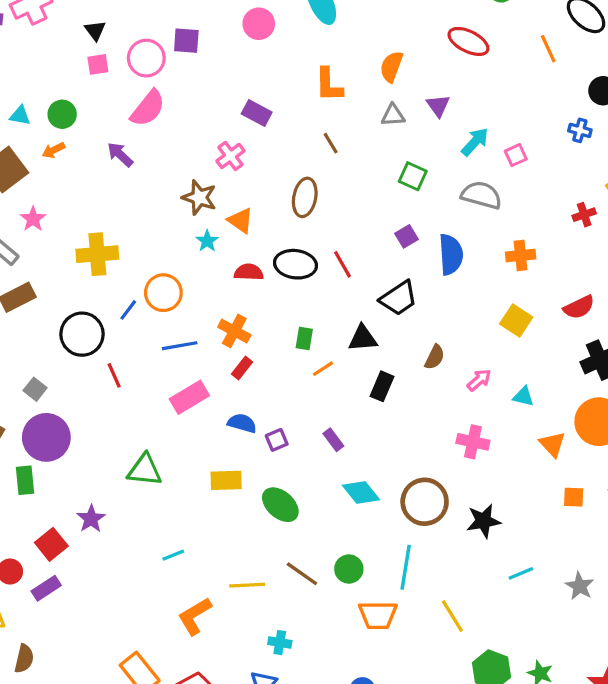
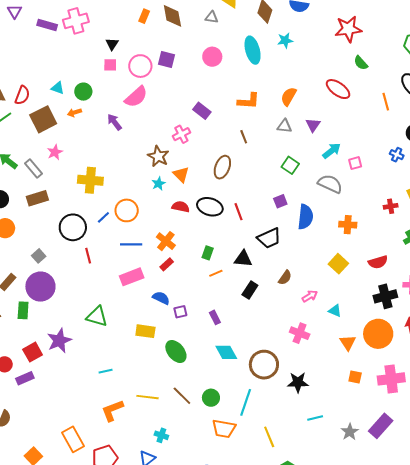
orange L-shape: (329, 85) -> (249, 101), turned -95
purple star: (91, 519) -> (59, 341), size x1.4

